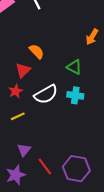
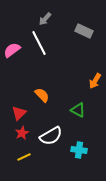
red triangle: (23, 70) -> (19, 113), moved
cyan cross: (75, 95) -> (79, 150), moved

